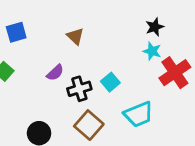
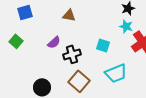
brown triangle: (75, 36) -> (69, 15), turned -32
cyan square: (110, 82) -> (103, 45), moved, turned -32

